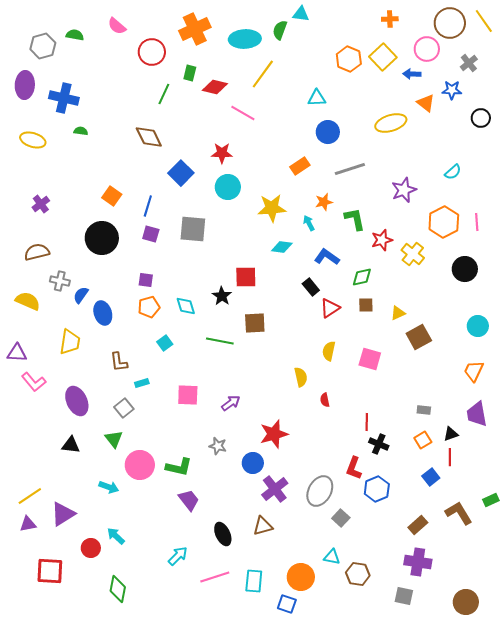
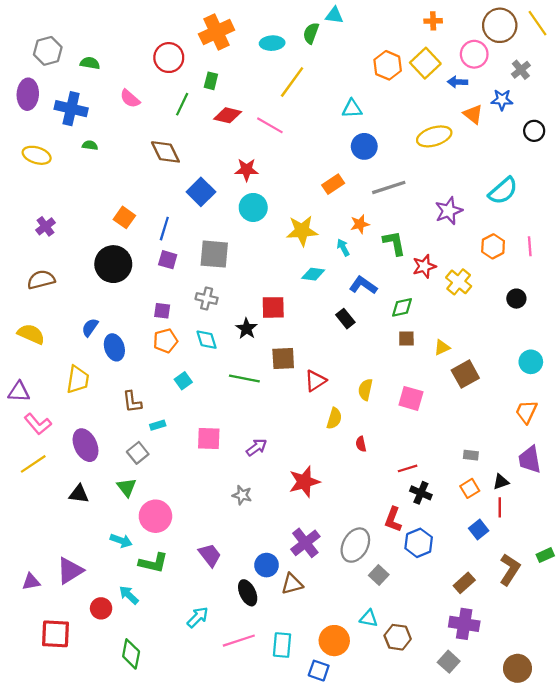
pink semicircle: (117, 26) -> (130, 99), moved
green semicircle: (75, 35) -> (90, 63), moved
cyan ellipse: (245, 39) -> (272, 43), size x0.7
red diamond: (215, 87) -> (228, 115), moved
cyan semicircle: (453, 172) -> (503, 191), size x1.6
orange hexagon: (444, 222) -> (493, 246), size x0.7
black circle: (465, 269) -> (516, 299), size x0.7
gray cross: (60, 281) -> (207, 299), moved
red triangle: (330, 308) -> (315, 381), moved
yellow semicircle: (301, 377) -> (334, 418), turned 30
red line: (367, 422) -> (408, 468), turned 72
blue circle: (253, 463) -> (267, 565), moved
green L-shape: (179, 467) -> (153, 563), moved
yellow line: (30, 496) -> (33, 464), moved
brown L-shape: (459, 513) -> (510, 569), turned 64
gray square: (404, 596) -> (449, 662), turned 30

